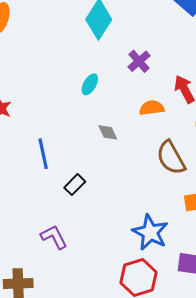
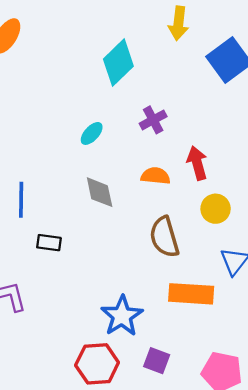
gray diamond: (108, 132) -> (100, 192), size x1.4
black rectangle: (75, 185) -> (49, 243), turned 40

